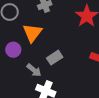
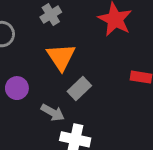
orange triangle: (32, 33) -> (61, 57), moved

